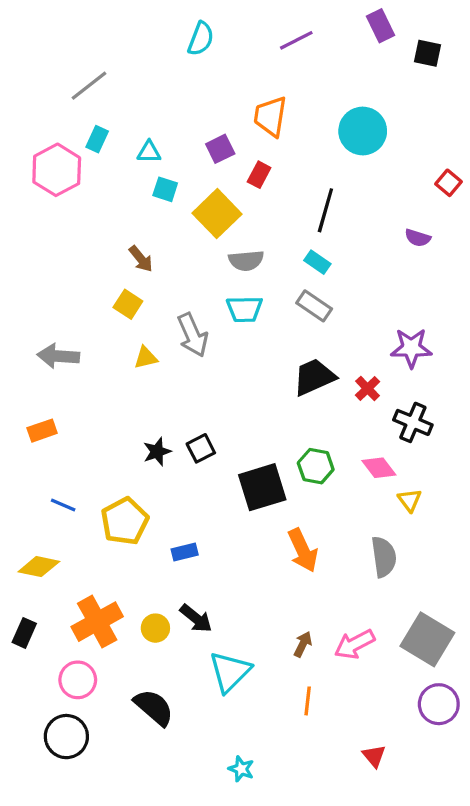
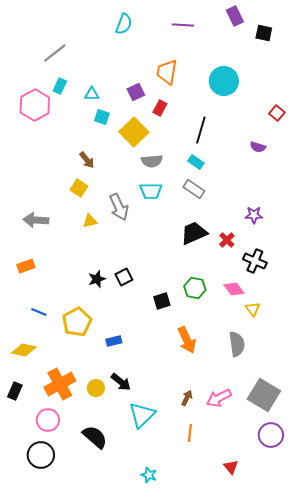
purple line: (296, 40) -> (183, 25), turned 30
purple star: (411, 348) -> (254, 215), size x0.7
black square: (262, 487) -> (162, 301), size x0.6

